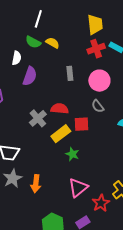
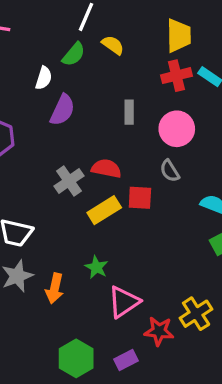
green semicircle: (33, 42) -> (74, 54), turned -84
yellow semicircle: (53, 43) -> (113, 45), moved
green star: (72, 154) -> (96, 267), moved
red star: (101, 203) -> (159, 331), turned 30

